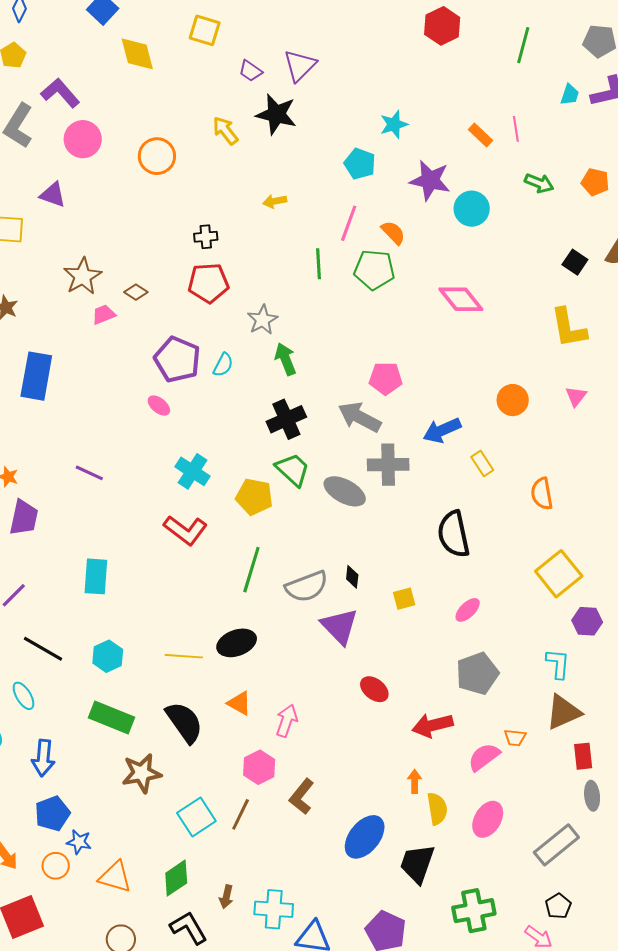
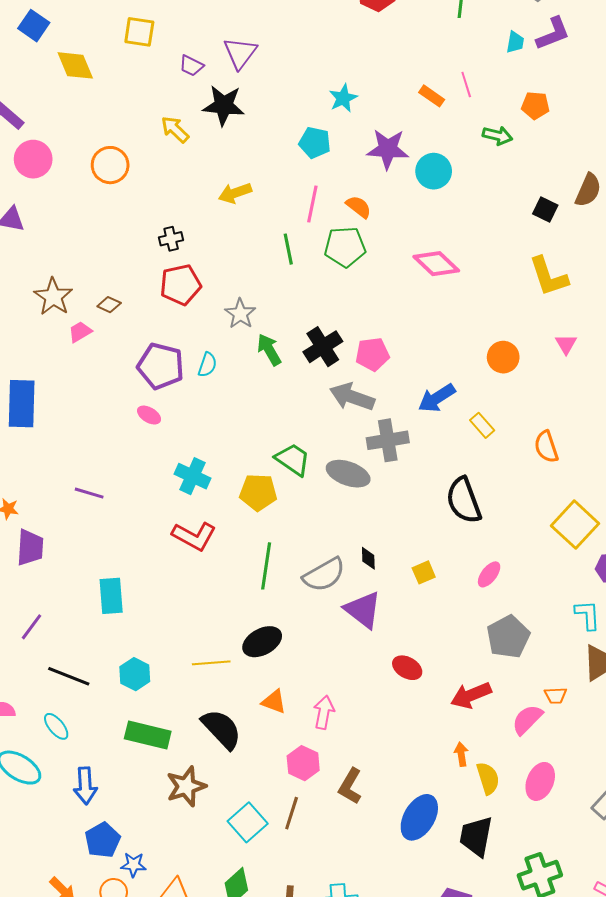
orange pentagon: (595, 182) -> (535, 105), moved
yellow arrow: (275, 201) -> (235, 193), size x1.4
black cross: (286, 419) -> (323, 347), moved

